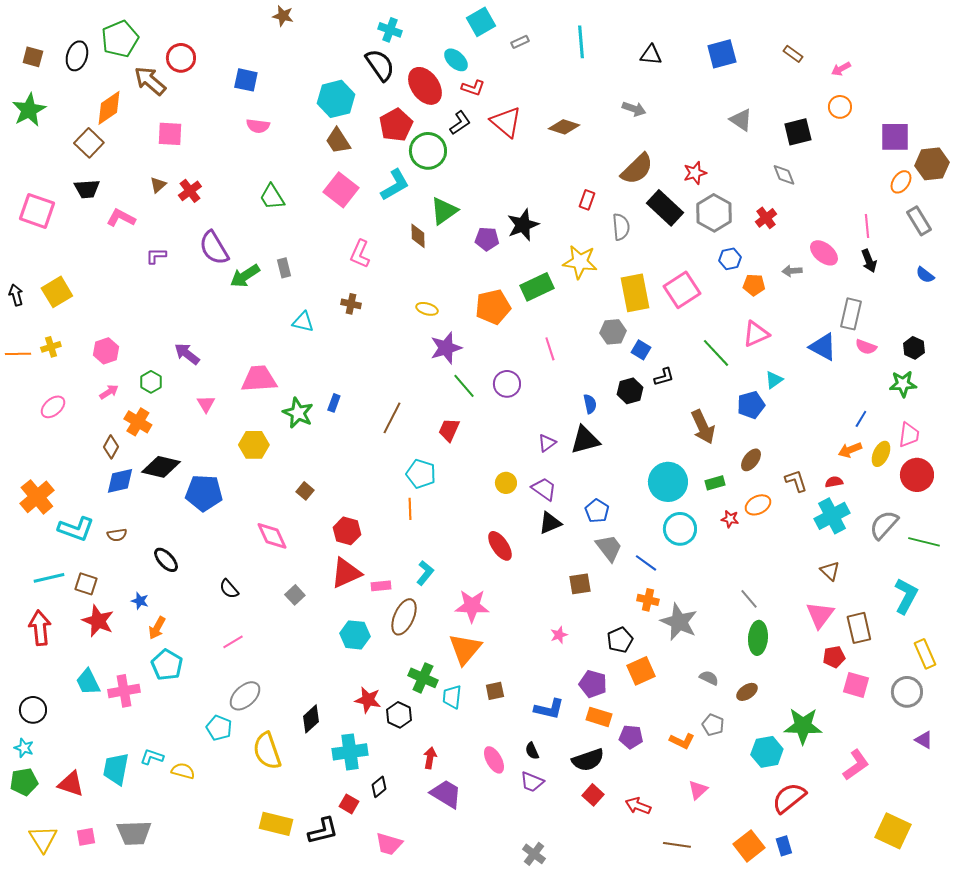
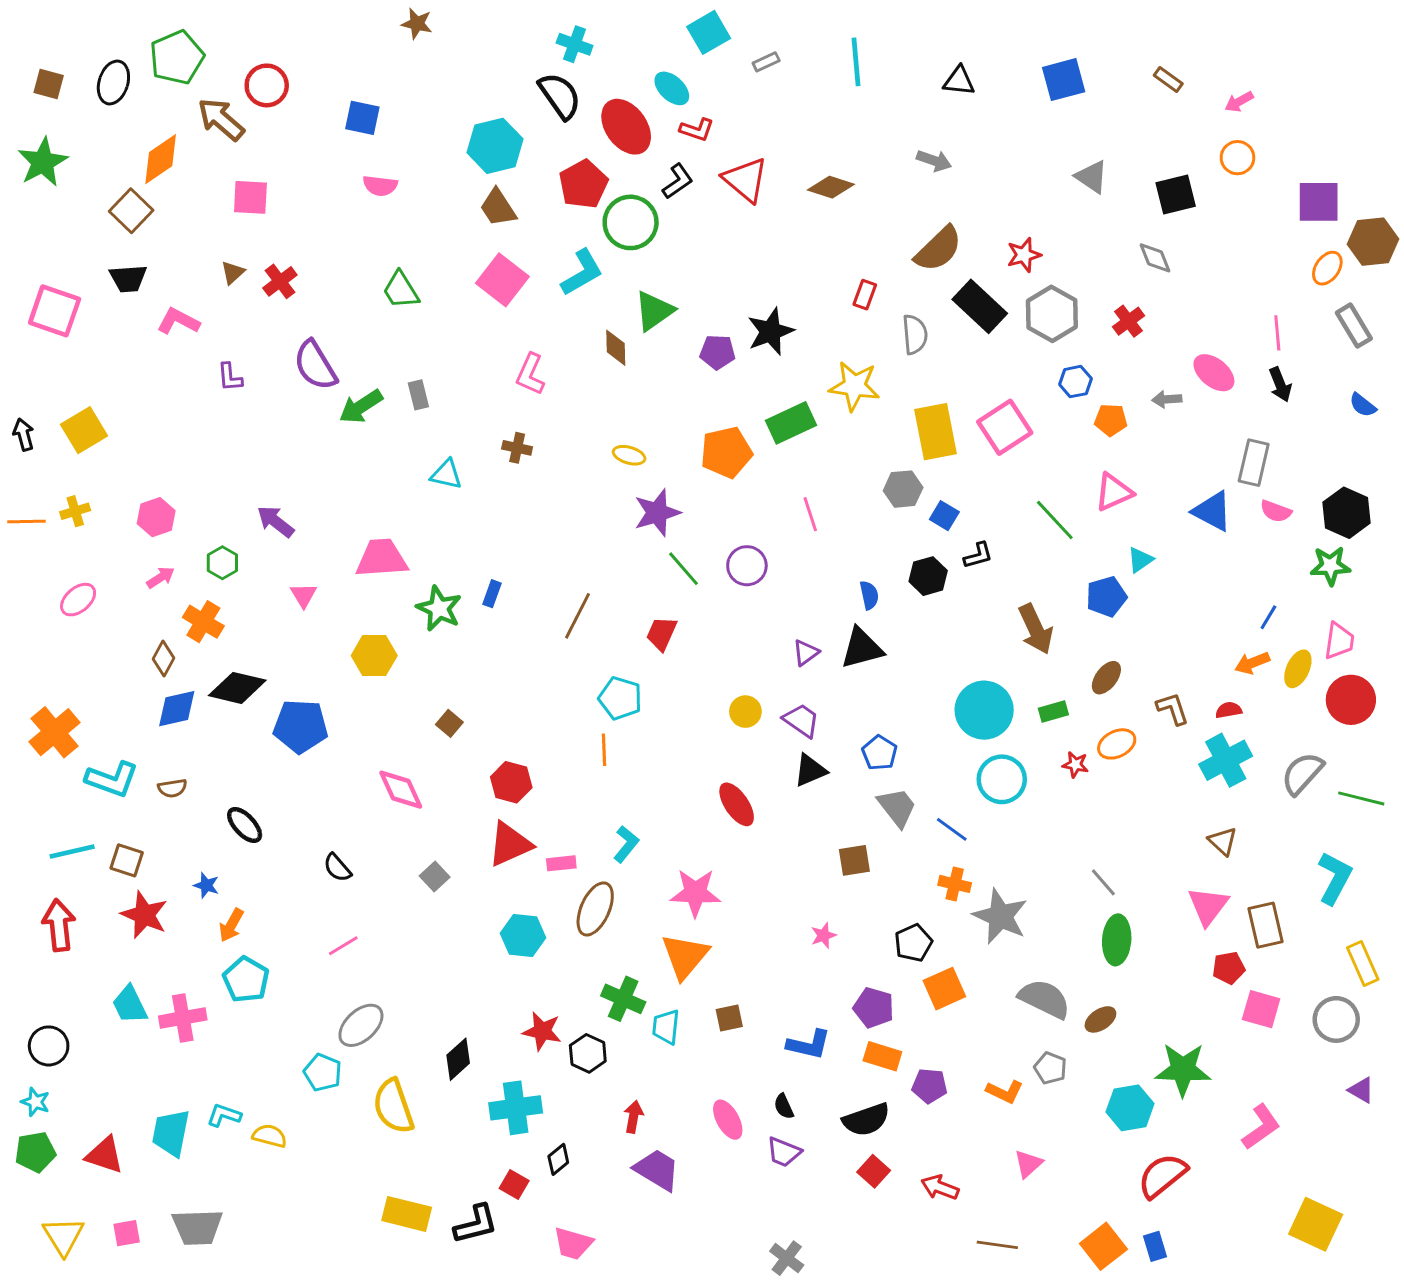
purple L-shape: (156, 256) -> (230, 377), turned -95
black hexagon: (914, 348) -> (1347, 513), size x1.5
gray semicircle: (709, 678) -> (1045, 999), size x1.8

